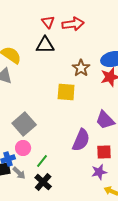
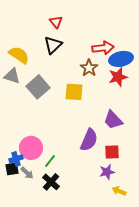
red arrow: (73, 24) -> (103, 48), moved
black triangle: (45, 45) -> (53, 45), turned -42
gray square: (24, 124) -> (38, 87), moved
pink circle: (23, 148) -> (31, 148), size x1.5

